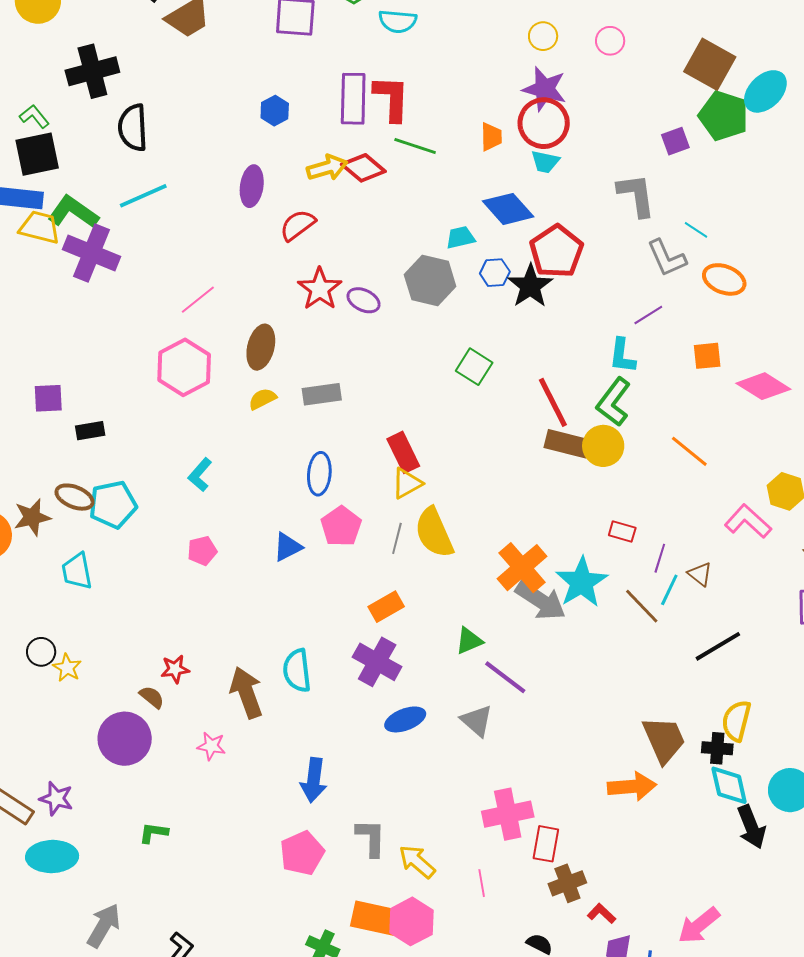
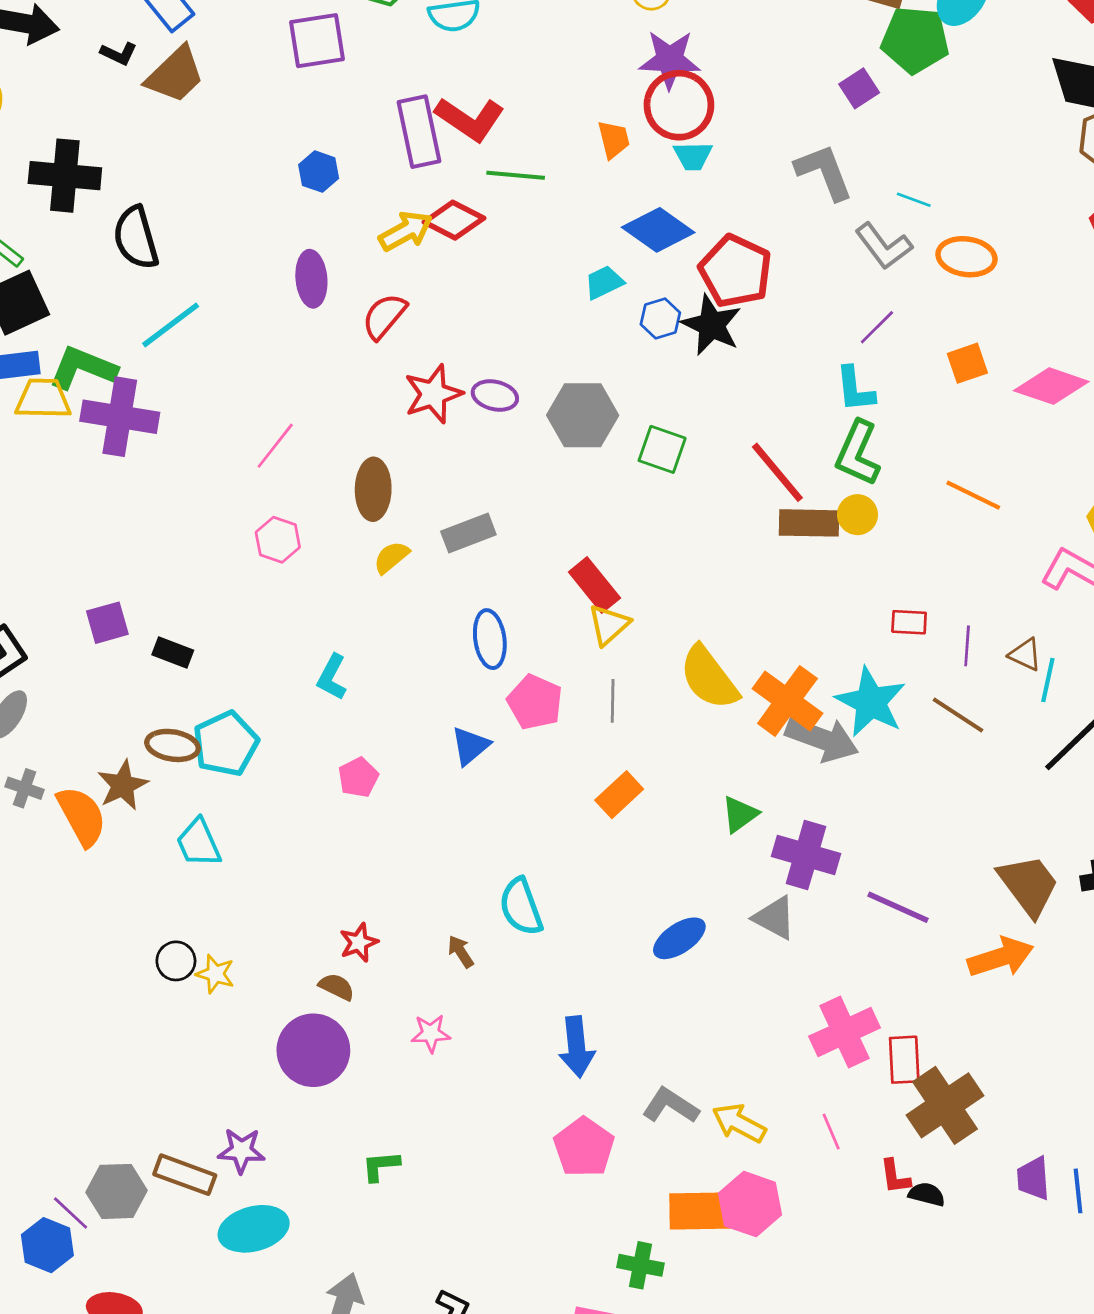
black cross: (92, 71) -> (65, 176), turned 33
red L-shape: (392, 98) -> (470, 119), turned 135
gray hexagon: (430, 281) -> (583, 415), moved
red star: (320, 289) -> (433, 394), turned 30
pink hexagon: (184, 367) -> (278, 540), size x0.6
black rectangle: (90, 431) -> (173, 653), turned 44
yellow circle: (603, 446) -> (857, 515), size x0.7
yellow semicircle: (434, 533) -> (709, 678), moved
cyan line: (669, 590) -> (1048, 680), moved
purple cross: (377, 662) -> (806, 855), moved
purple line: (505, 677) -> (898, 907), moved
brown arrow: (246, 693) -> (461, 952), size x0.5
gray L-shape: (371, 838) -> (670, 1106), turned -45
brown cross: (567, 883) -> (945, 1105), size x1.5
red L-shape: (602, 913) -> (895, 1177), moved, turned -128

